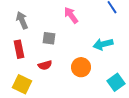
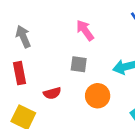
gray square: (49, 38) -> (79, 64), moved

